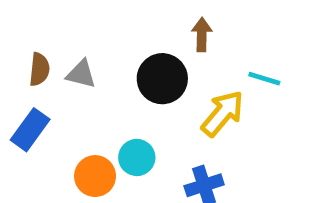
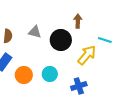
gray triangle: (81, 74) -> (35, 32), moved
orange circle: (95, 176) -> (24, 75), moved

